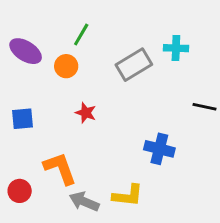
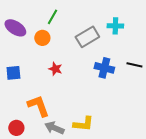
blue cross: (159, 149) -> (104, 68), moved
red circle: (20, 191) -> (16, 128), moved

